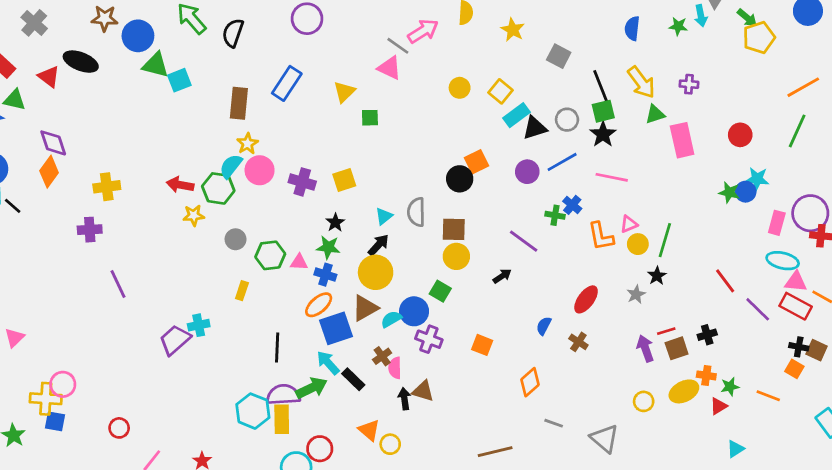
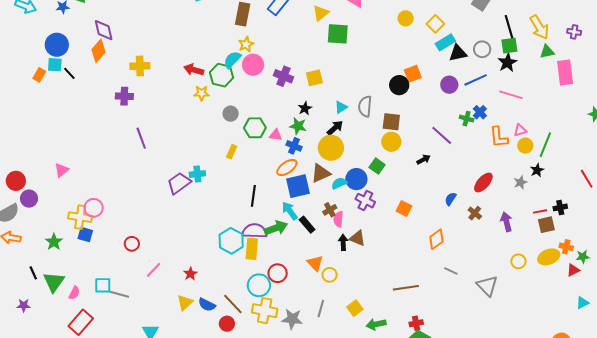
green square: (370, 118) -> (338, 34), size x1.6
black cross: (707, 335) -> (560, 207), moved
purple arrow: (645, 348) -> (506, 222), moved

